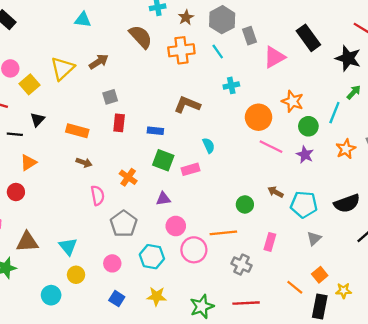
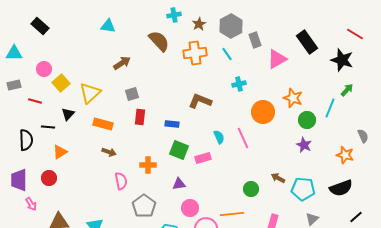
yellow triangle: (62, 68) -> (90, 93), moved
pink line: (271, 147) -> (243, 138), moved, turned 40
orange star: (346, 149) -> (345, 155), moved, turned -30
orange cross: (128, 177) -> (148, 165), turned -35

